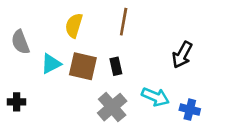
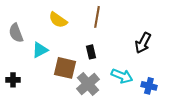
yellow semicircle: (74, 25) -> (58, 20), turned -72
brown square: (83, 66) -> (65, 68), moved

